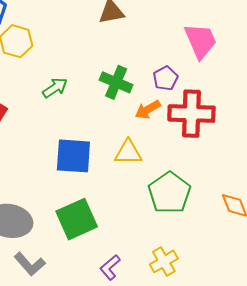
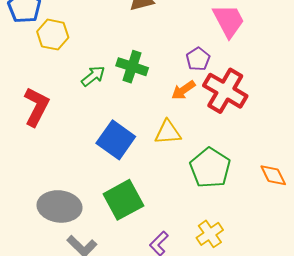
green cross: (116, 82) -> (132, 67), moved
red cross: (191, 114) -> (225, 91), turned 33
blue square: (73, 156) -> (116, 140), turned 36

